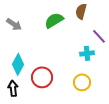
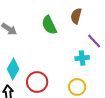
green semicircle: (54, 20) -> (49, 25), turned -84

